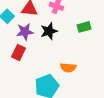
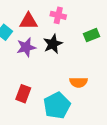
red rectangle: (18, 53) -> (23, 94), moved

